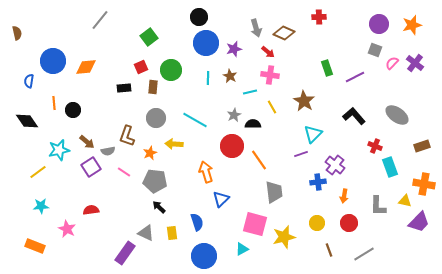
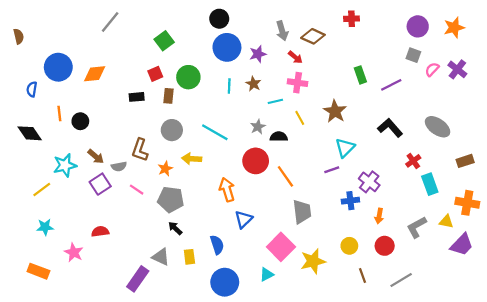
red cross: (375, 146) -> (413, 161), turned 32
gray L-shape: (378, 206) -> (417, 227), turned 60
pink square: (255, 224) -> (281, 247), turned 30

